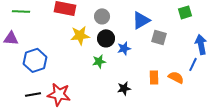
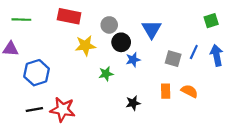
green square: (185, 12) -> (211, 21), moved
blue triangle: (141, 20) -> (152, 29), turned -30
gray square: (159, 37) -> (173, 59), moved
black circle: (106, 38) -> (121, 42), moved
blue line: (193, 64) -> (194, 52), moved

